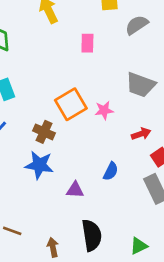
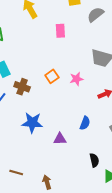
orange square: (71, 104) -> (52, 76), size x0.6
brown cross: (44, 132) -> (22, 87), moved
black semicircle: (92, 235) -> (94, 160), moved, size x0.6

